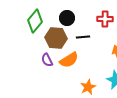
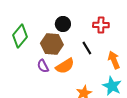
green diamond: (35, 21) -> (20, 36), moved
black line: (83, 37) -> (87, 48), moved, turned 64

